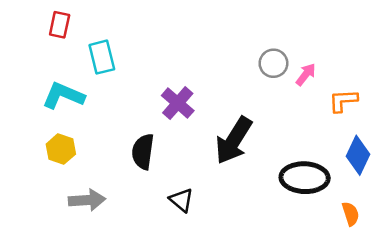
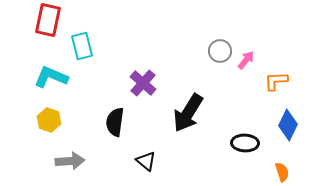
red rectangle: (60, 25) -> (48, 20), size x1.5
black ellipse: (305, 178) -> (245, 143), size x0.7

